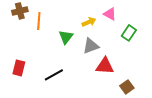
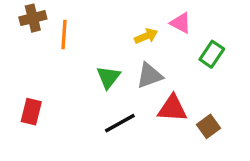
green triangle: (66, 37) -> (108, 77), moved
black line: (54, 75) -> (120, 123), moved
brown square: (127, 87) -> (209, 126), moved

